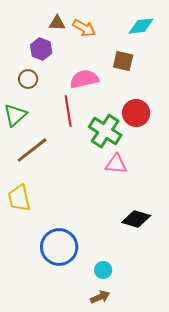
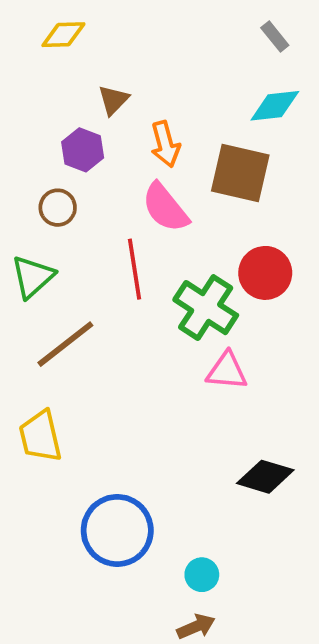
brown triangle: (57, 23) -> (113, 100), turned -48
orange arrow: (84, 28) -> (165, 144), moved, turned 45
brown square: (123, 61) -> (240, 173), size x1.5
pink semicircle: (84, 79) -> (165, 208), turned -116

